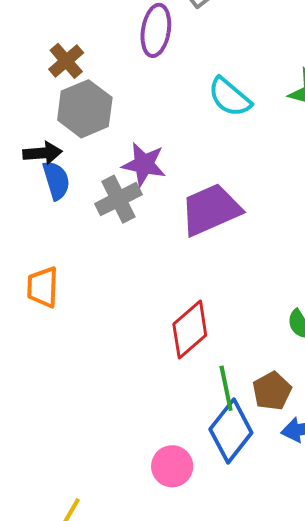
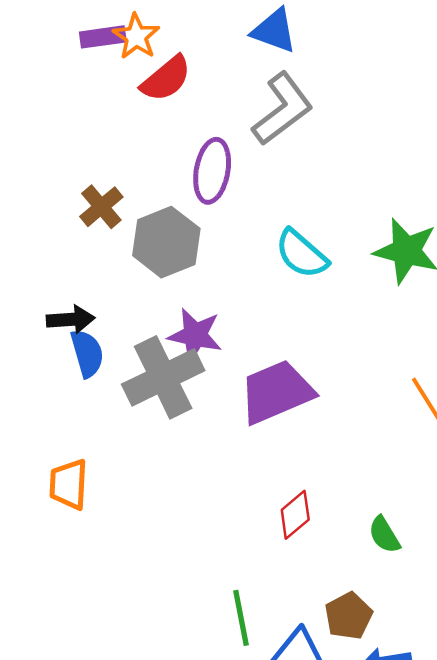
gray hexagon: (85, 109) -> (166, 242), moved
gray cross: (118, 199) -> (163, 377), size x1.4
red diamond: (190, 330) -> (295, 515), moved, size x0.7
green line: (226, 388) -> (241, 618), moved

